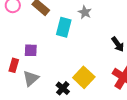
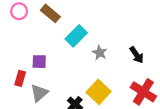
gray star: (85, 12) -> (100, 53), moved
cyan rectangle: (64, 27) -> (76, 36), turned 30

